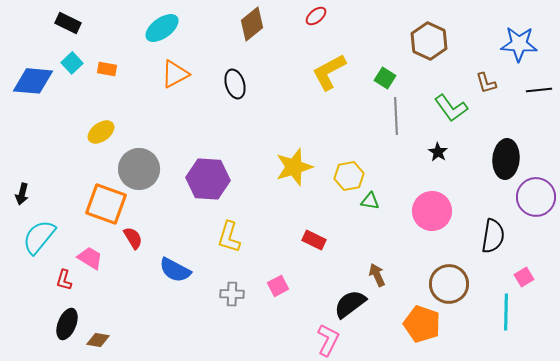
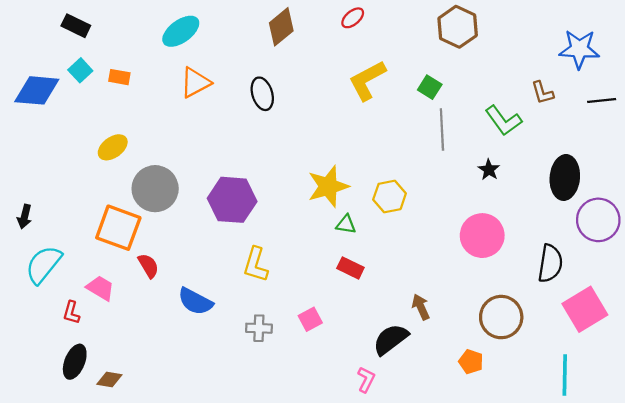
brown hexagon: (429, 41) -> (458, 27), moved
green triangle: (370, 201) -> (346, 224), moved
pink square: (524, 277) -> (585, 309), size x2.0
cyan line: (506, 312) -> (565, 375), moved
orange pentagon: (422, 324) -> (471, 362), size x0.6
pink L-shape: (328, 340) -> (366, 380), size x0.7

